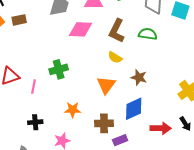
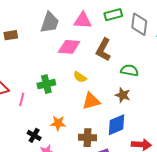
green semicircle: (148, 34) -> (129, 70), moved
yellow semicircle: (115, 57) -> (80, 77), moved
orange triangle: (106, 85) -> (91, 101), turned 36
black cross: (35, 122) -> (34, 135), moved, turned 32

